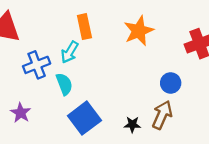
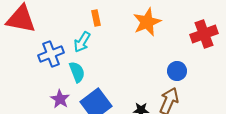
orange rectangle: (84, 27) -> (96, 18), size x0.7
purple star: (21, 113) -> (60, 99), moved

